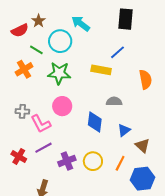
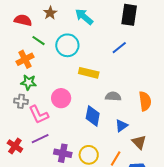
brown star: (39, 21) -> (50, 13), moved
red semicircle: (20, 30) -> (23, 20), turned -144
cyan circle: (60, 41) -> (67, 45), moved
yellow rectangle: (101, 70) -> (89, 73), moved
green star: (59, 73) -> (28, 82), moved, size x0.7
orange semicircle: (145, 79) -> (145, 101), moved
purple cross: (67, 161) -> (63, 153), turned 30

